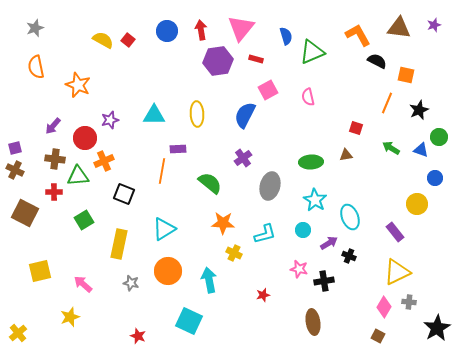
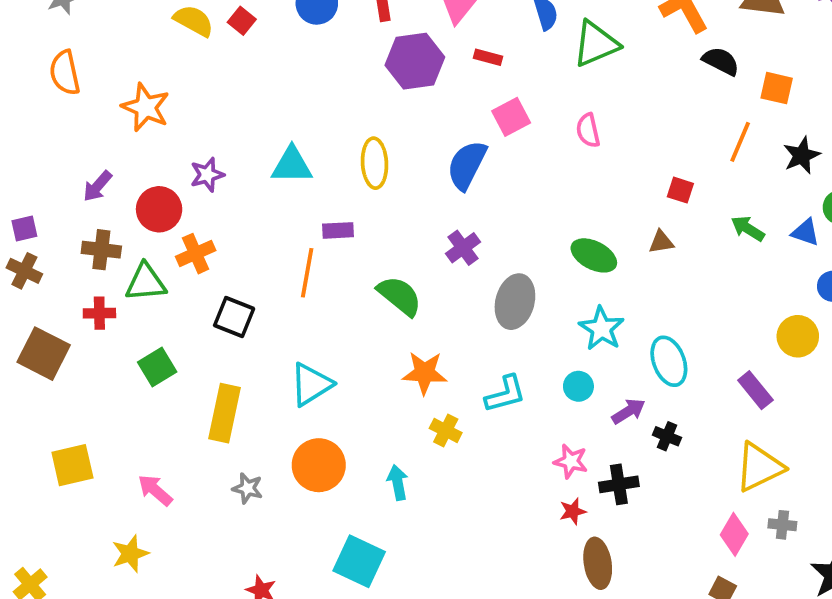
green ellipse: (311, 162) -> (594, 255), turned 30
cyan arrow: (209, 280) -> (398, 482), size x0.7
red star: (263, 295) -> (573, 511), moved

